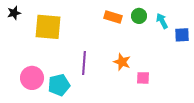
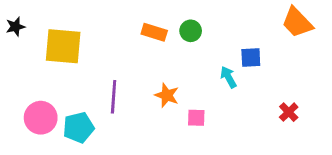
cyan arrow: (162, 21) -> (228, 77), moved

